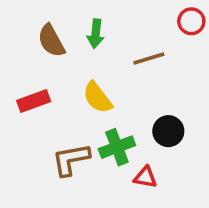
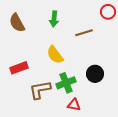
brown semicircle: (51, 41) -> (17, 23), moved
red rectangle: (34, 101) -> (19, 68), moved
red triangle: (145, 177) -> (74, 105), moved

